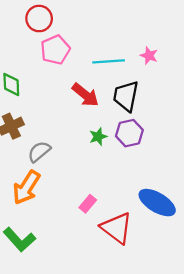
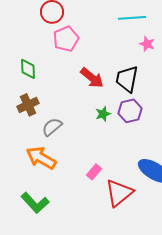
cyan line: (109, 61) -> (132, 18), moved
orange arrow: (26, 187) -> (41, 158), turned 88
red triangle: (117, 228) -> (119, 193), turned 44

